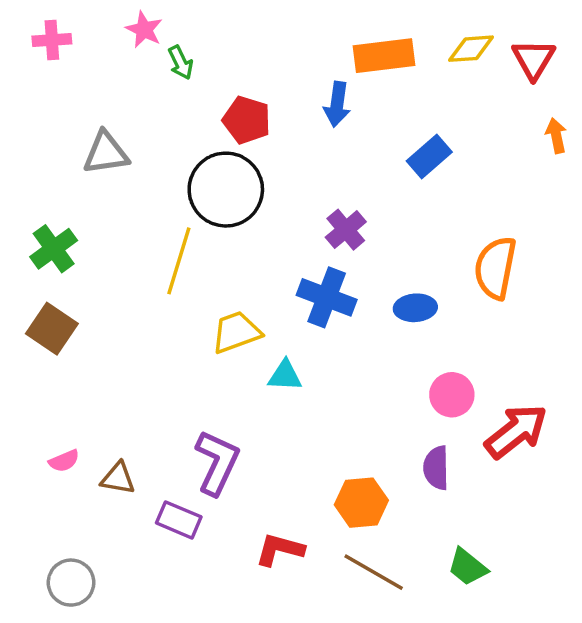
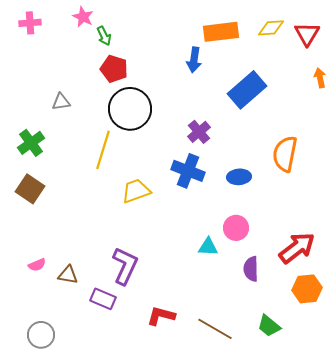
red pentagon: (247, 120) -> (114, 69), moved
gray triangle: (106, 153) -> (61, 102), moved, size x0.7
blue rectangle: (429, 157) -> (247, 90), size x1.5
cyan triangle: (285, 376) -> (208, 247), moved
pink circle: (452, 395) -> (236, 228), moved
orange hexagon: (361, 503) -> (307, 289), moved

